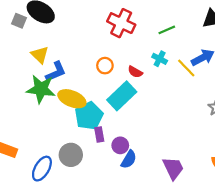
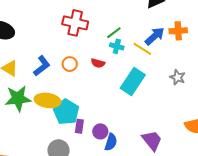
green line: (167, 30) -> (114, 33), moved
blue L-shape: (56, 72) -> (42, 66), moved
cyan rectangle: (122, 96) -> (133, 82), moved
purple rectangle: (99, 134) -> (79, 126), turned 32

